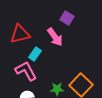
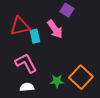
cyan rectangle: (35, 54) -> (35, 36), moved, turned -48

